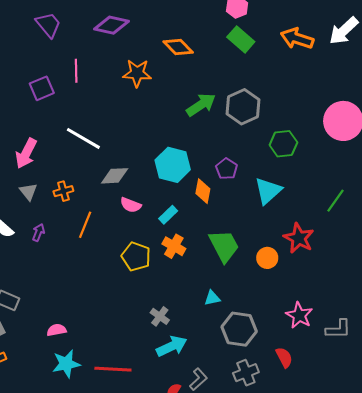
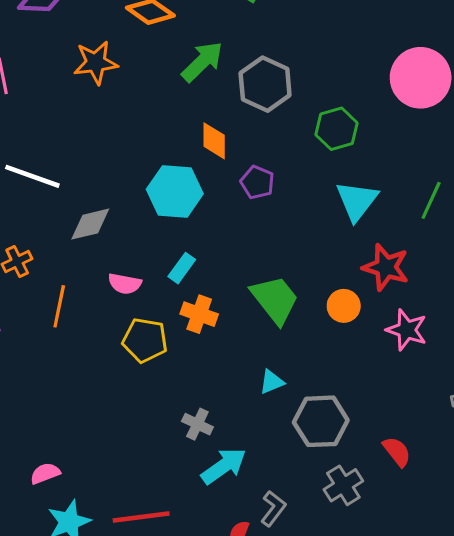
green arrow: (201, 105) -> (202, 62), moved
orange diamond: (203, 191) -> (214, 141), moved
cyan triangle: (268, 191) -> (357, 201), moved
pink semicircle: (131, 205) -> (125, 284), moved
pink star: (299, 315) -> (407, 330), moved

